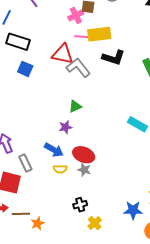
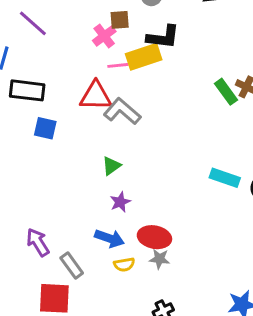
black L-shape: (114, 58) -> (163, 37), moved
green triangle: (75, 106) -> (111, 166), moved

